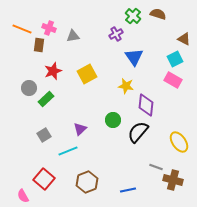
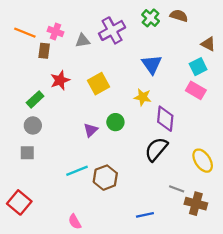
purple cross: (116, 34) -> (112, 30), moved, size x1.6
gray circle: (29, 88) -> (33, 125), moved
green rectangle: (46, 99) -> (35, 99), moved
green circle: (113, 120) -> (115, 122), moved
purple triangle: (80, 129) -> (91, 130), moved
gray square: (44, 135) -> (27, 153), moved, turned 32
red square: (44, 179) -> (19, 202), moved
brown hexagon: (87, 182) -> (105, 178), moved
pink semicircle: (23, 196) -> (75, 222), moved

